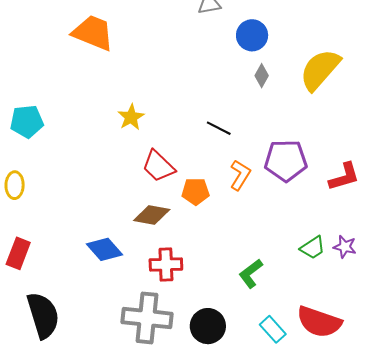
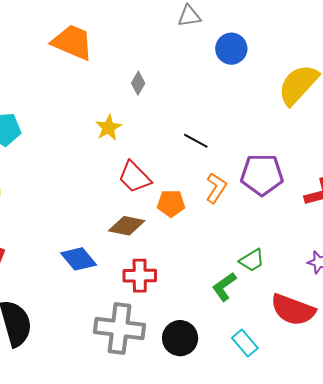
gray diamond: (262, 76) -> (138, 83), moved
green trapezoid: (313, 248) -> (252, 260), moved
red semicircle: (319, 322) -> (293, 310), moved

